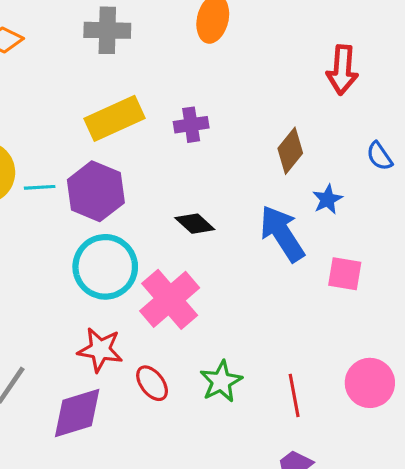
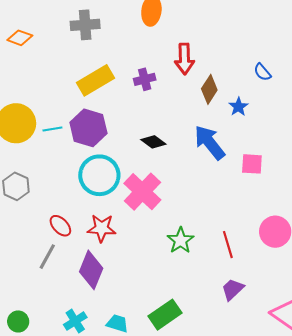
red arrow: (342, 70) -> (184, 59), moved
blue semicircle: (379, 156) -> (262, 72), moved
blue star: (327, 199) -> (238, 107), moved
red ellipse: (152, 383) -> (60, 226), moved
purple diamond: (77, 413) -> (91, 270), turned -45

